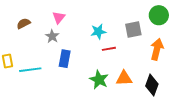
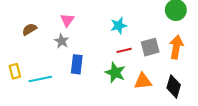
gray square: (133, 30) -> (150, 47), moved
cyan star: (98, 32) -> (119, 26), moved
green star: (99, 80) -> (115, 73), moved

